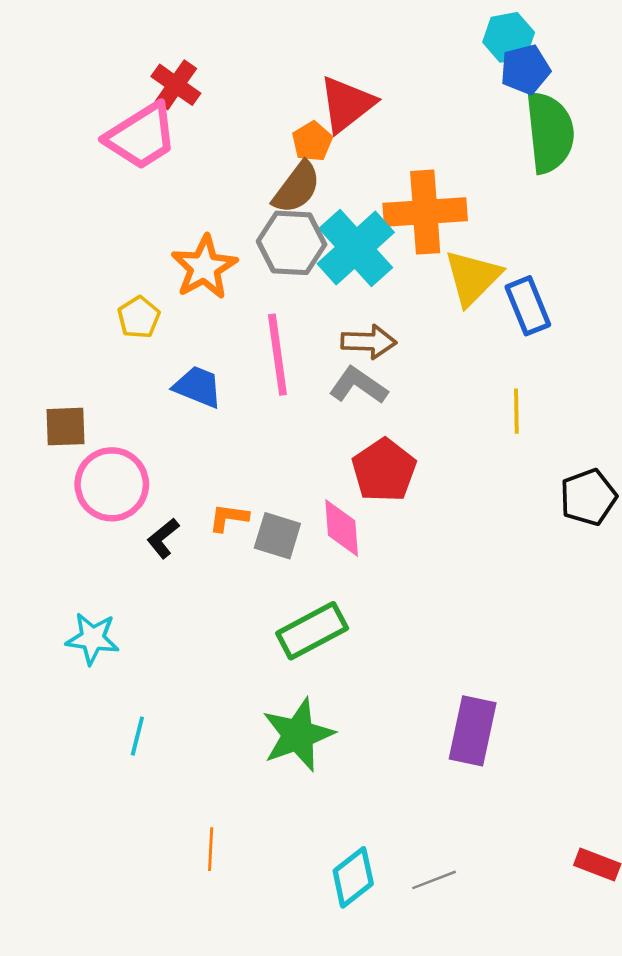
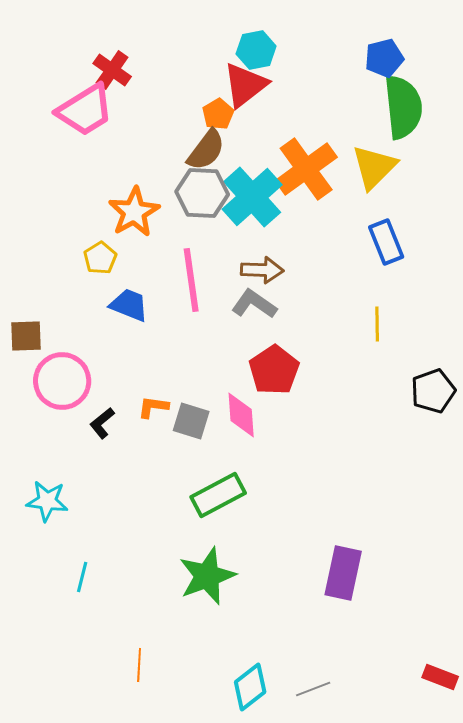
cyan hexagon: (509, 37) -> (256, 50), moved
orange cross: (425, 212) -> (306, 169), turned -32
yellow triangle: (473, 278) -> (374, 167), moved
yellow pentagon: (139, 317) -> (100, 258), moved

